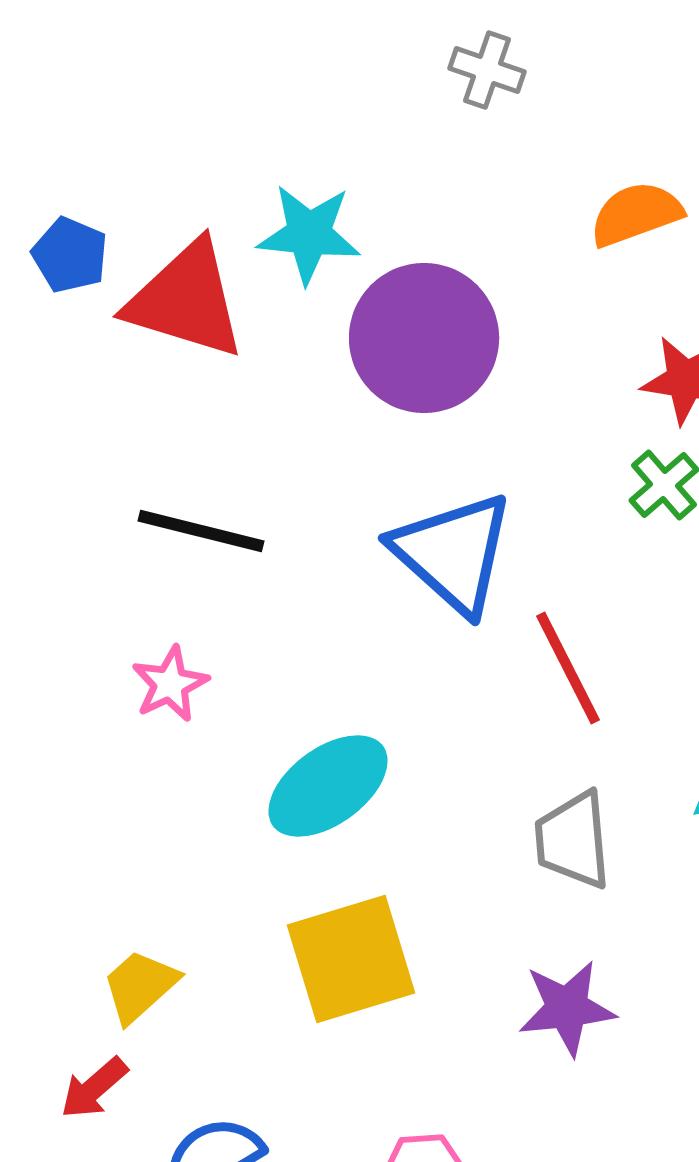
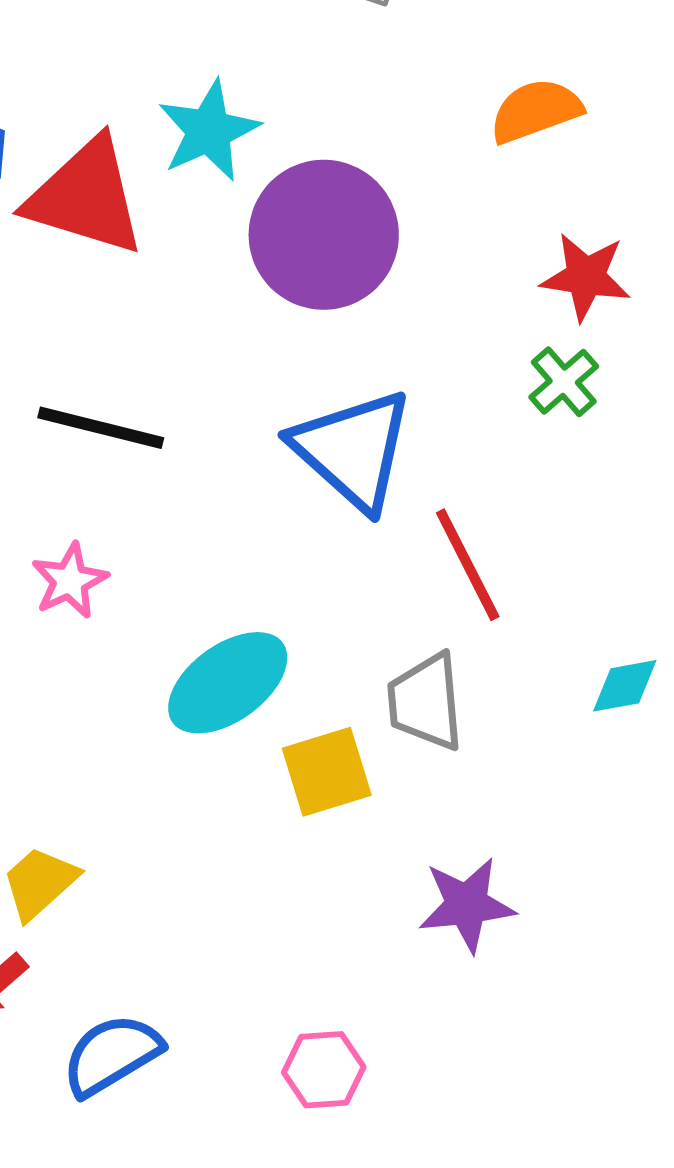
cyan star: (309, 234) -> (209, 131), turned -30
gray trapezoid: (573, 840) -> (426, 702), moved
yellow square: (351, 959) -> (327, 772), moved, size x0.7

